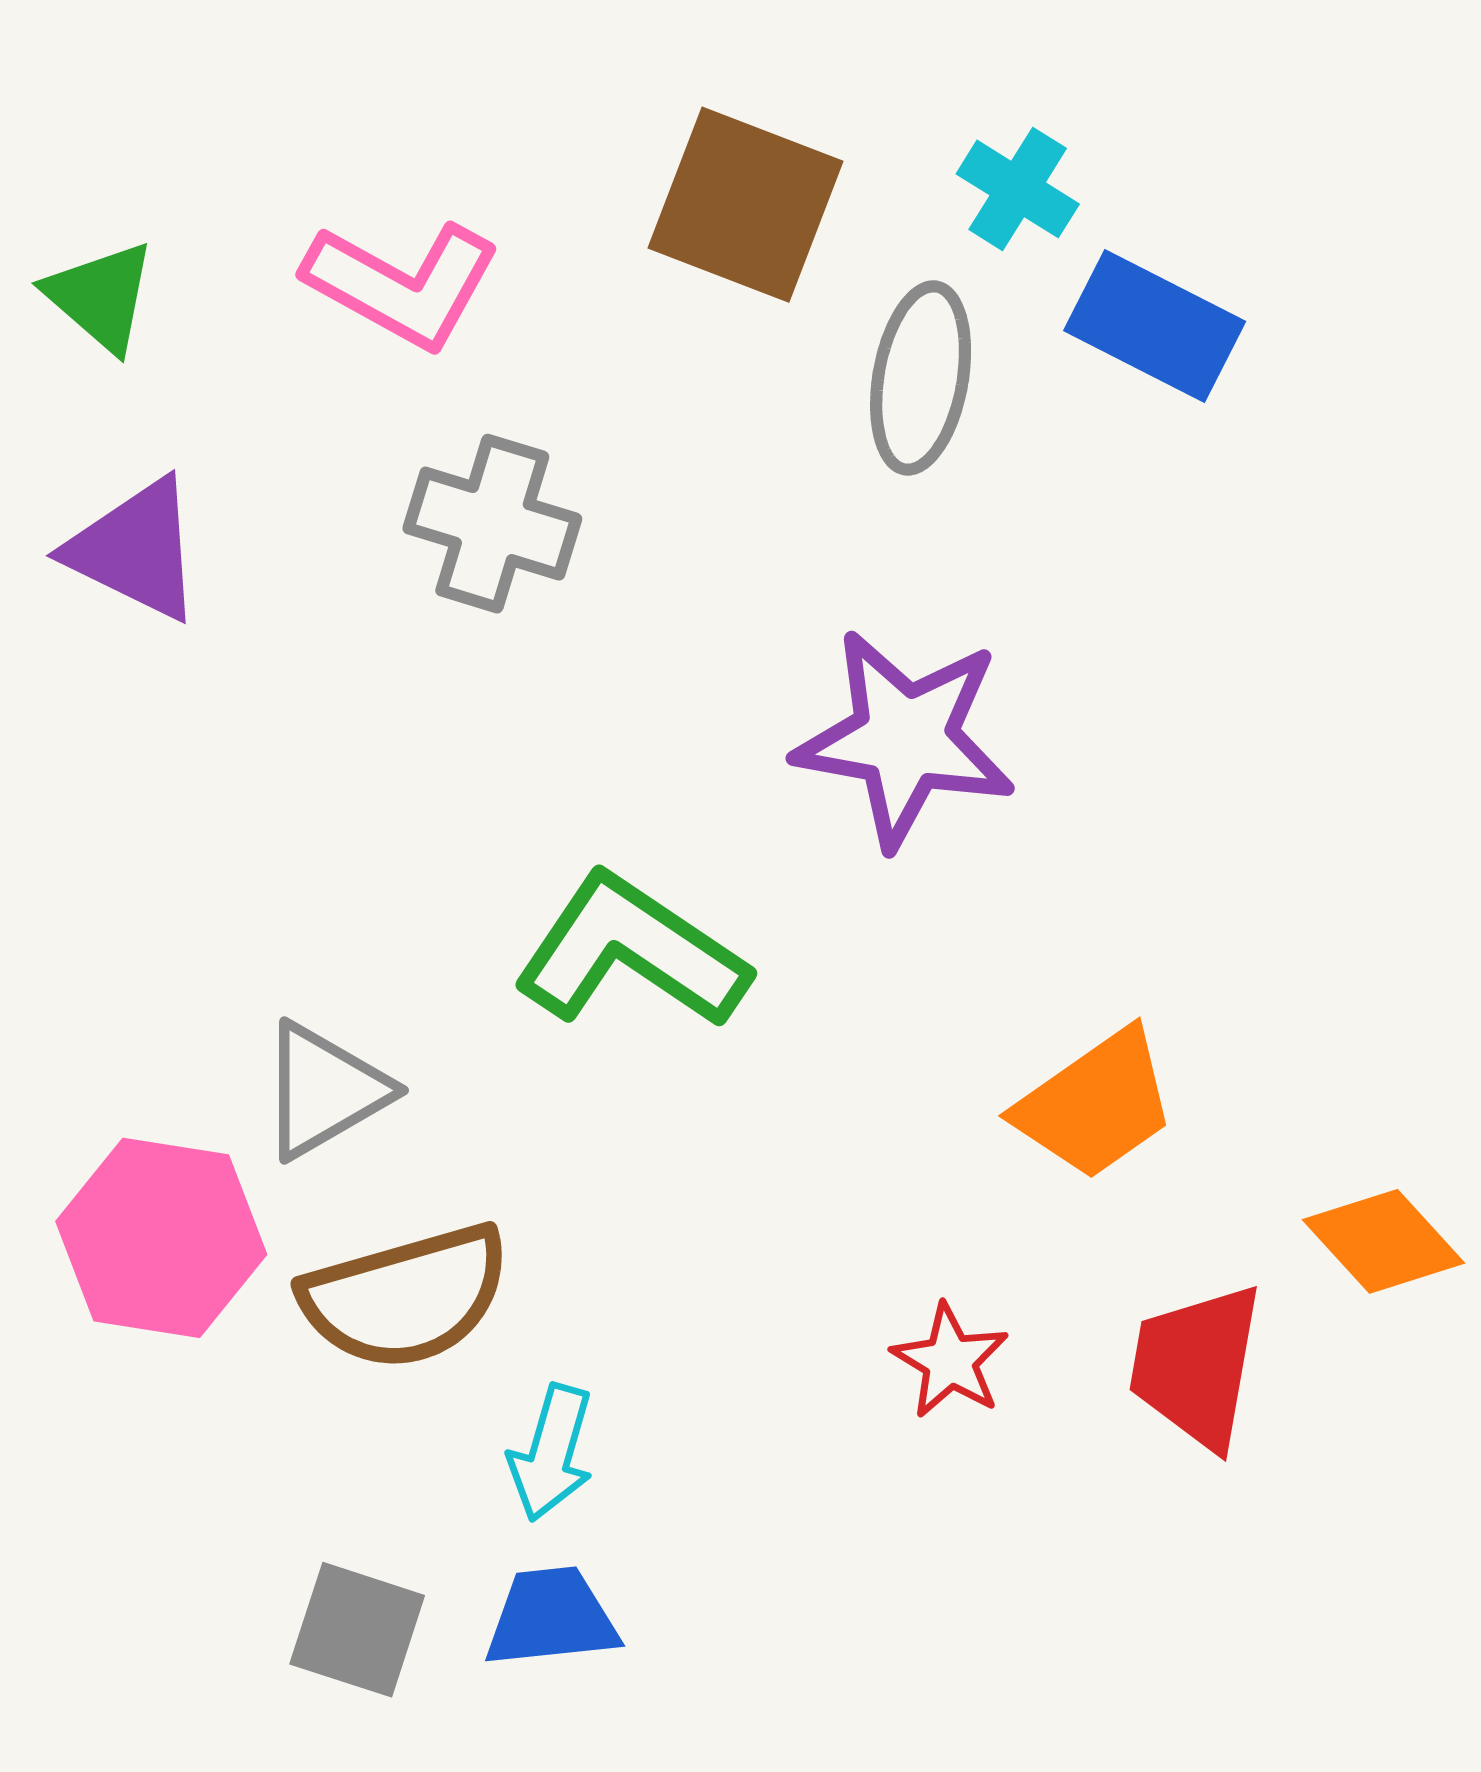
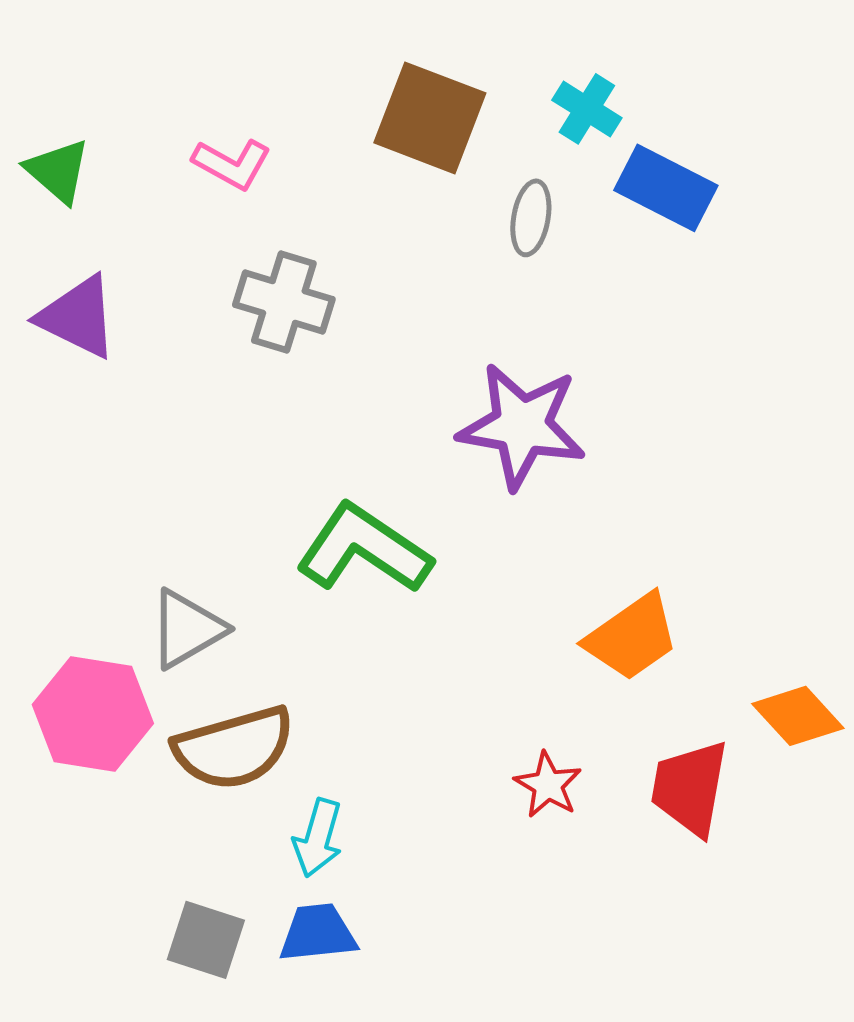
pink L-shape: (402, 284) -> (232, 164), size x0.7
gray ellipse: (921, 378) -> (531, 218), size x0.7

